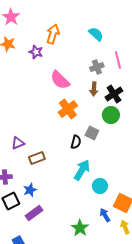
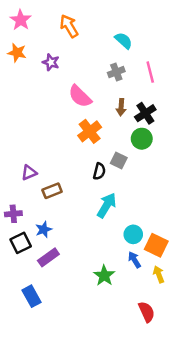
orange arrow: (53, 34) -> (69, 26), moved, turned -48
gray cross: (97, 67) -> (116, 72), moved
cyan circle: (100, 186) -> (133, 234), moved

